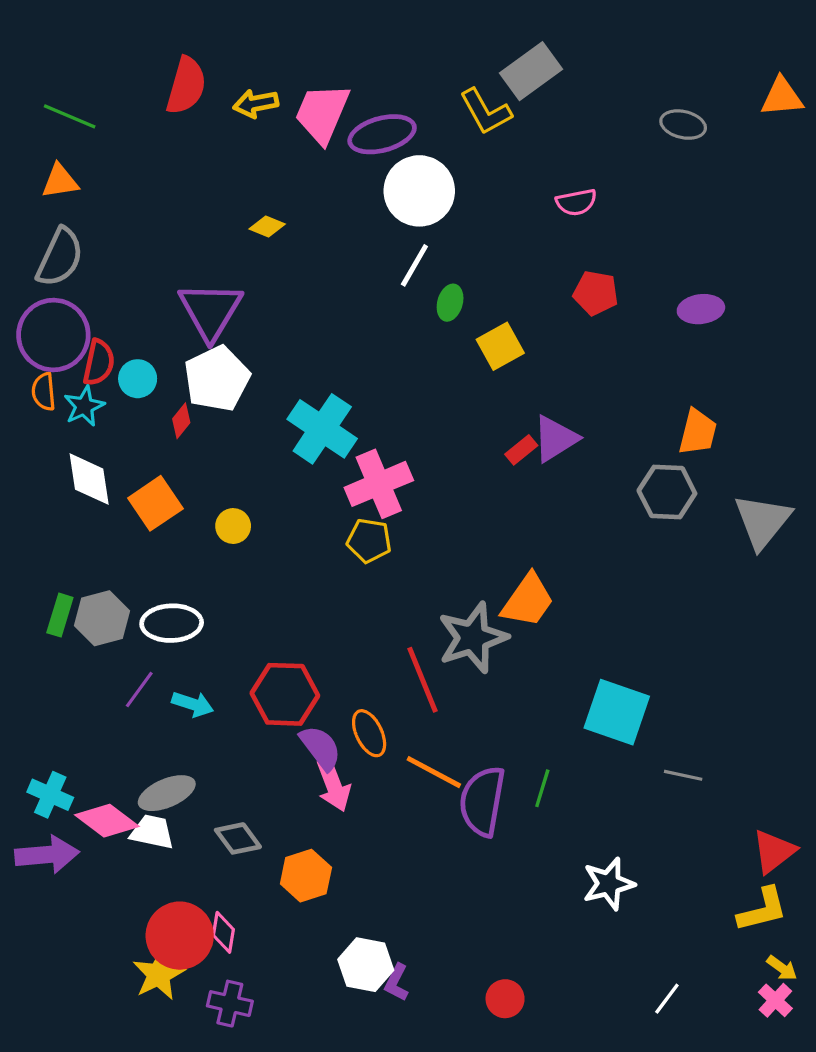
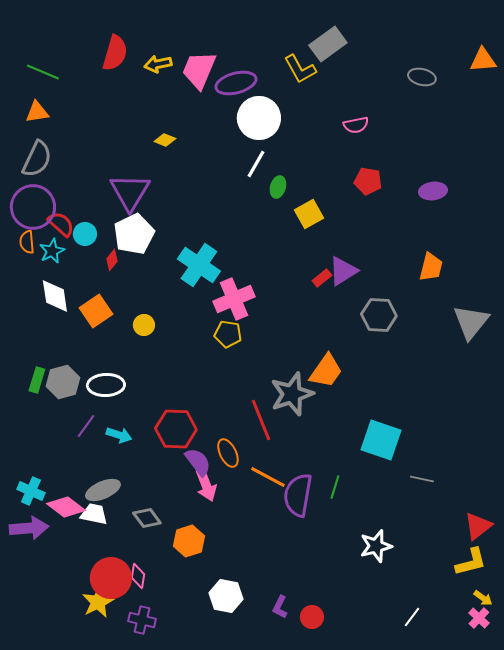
red semicircle: (99, 363) -> (61, 224), turned -60
gray hexagon: (667, 492) -> (379, 315), moved
purple L-shape: (397, 983) -> (280, 607), moved

